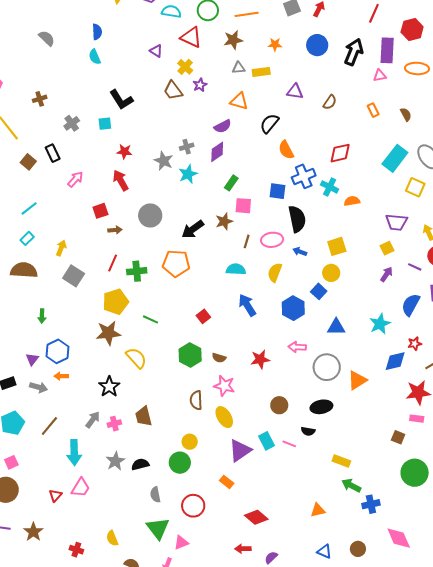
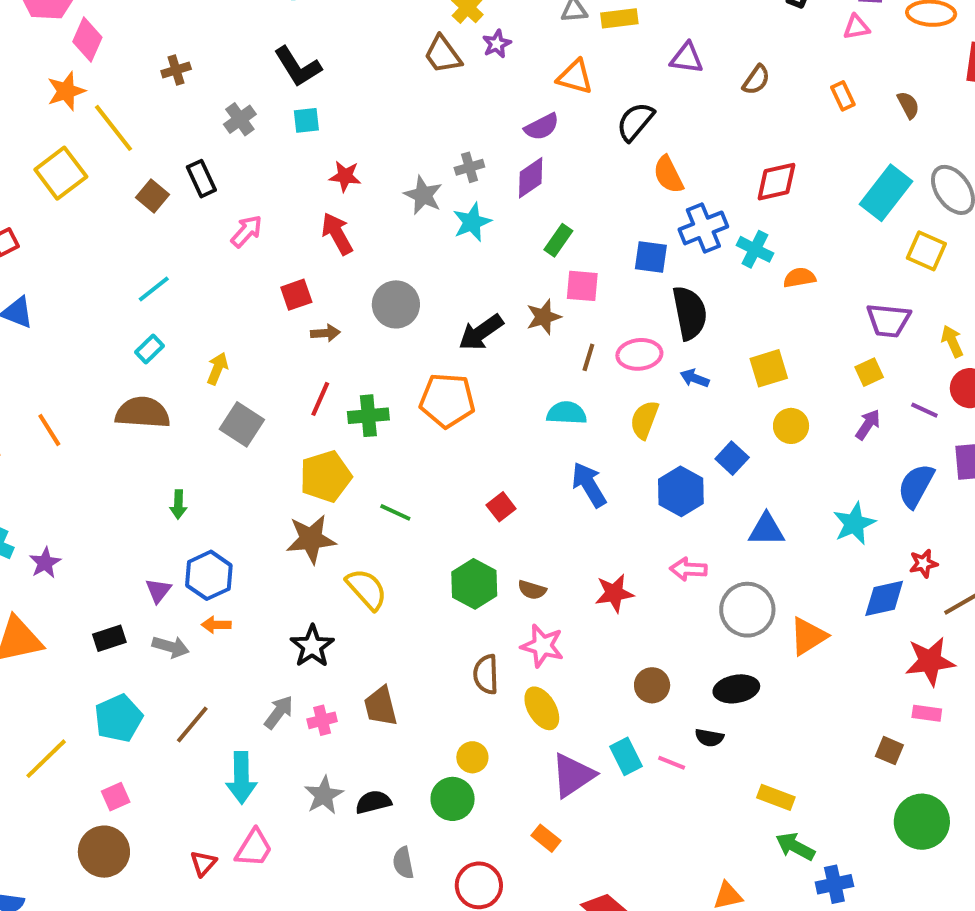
black L-shape: (121, 100) -> (298, 67), moved
yellow circle: (331, 273) -> (791, 426), moved

